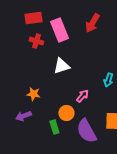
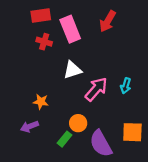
pink arrow: (82, 96) -> (96, 89), moved, size x1.6
green rectangle: (54, 127) -> (65, 139), turned 56

